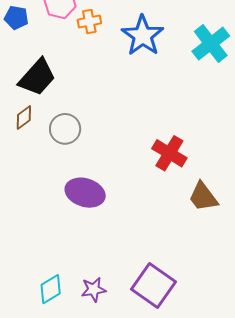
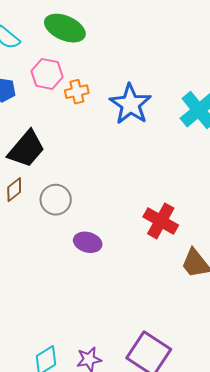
purple ellipse: (85, 193) -> (88, 242), moved, size x0.7

